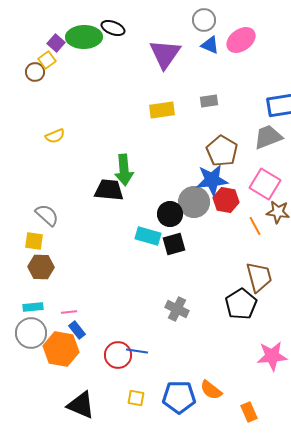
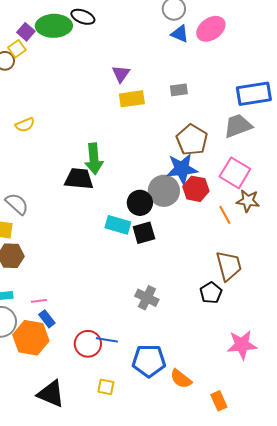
purple triangle: (165, 54) -> (121, 74), moved, size x0.6
black pentagon: (241, 304) -> (211, 293), size x0.7
blue pentagon: (179, 397) -> (149, 361), moved

